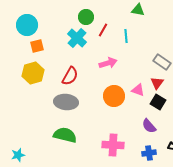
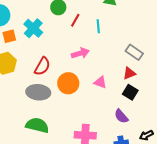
cyan cross: (77, 38) -> (33, 28), moved
red triangle: (157, 83) -> (129, 73), turned 32
pink triangle: (138, 90) -> (100, 82), moved
orange circle: (114, 96) -> (68, 83), moved

